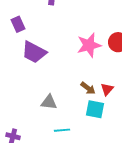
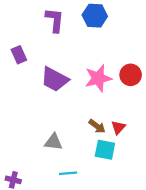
purple trapezoid: (34, 52) -> (55, 79), moved

